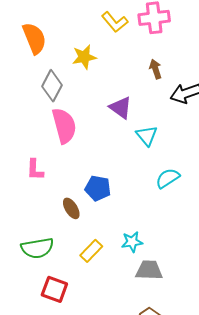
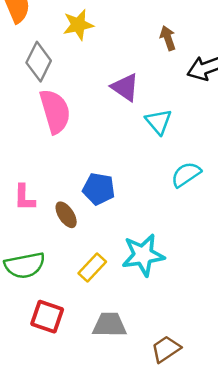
pink L-shape: (35, 170) -> (24, 198), moved
cyan star: (132, 242) -> (143, 255), size x1.6
gray trapezoid: (149, 270) -> (109, 325), moved

